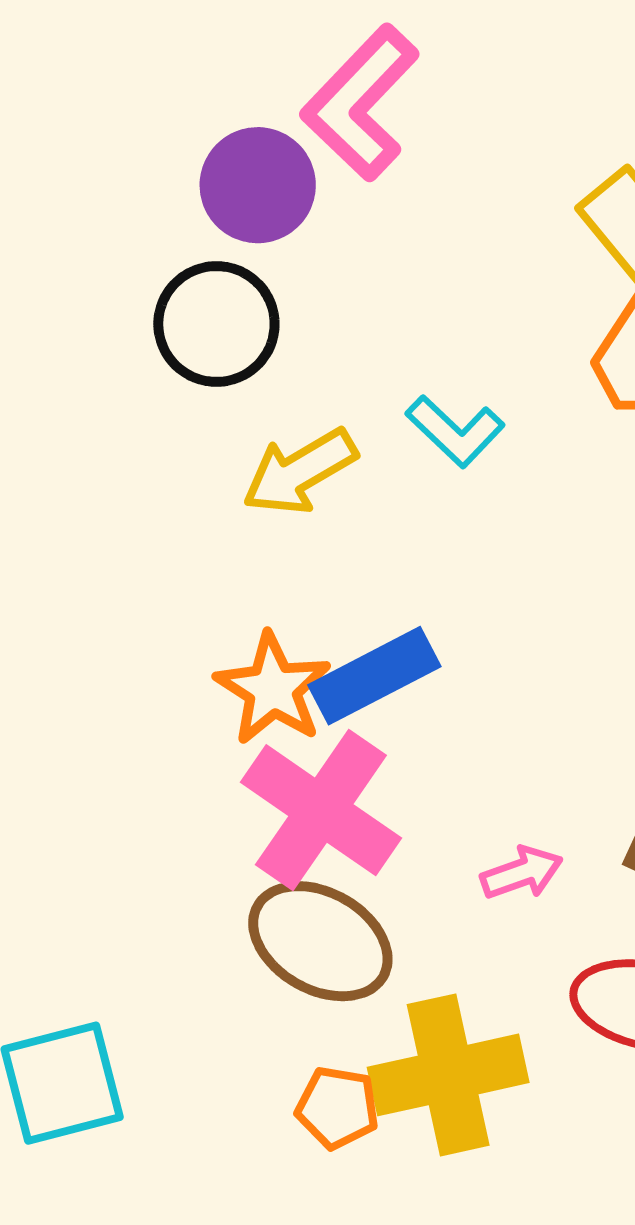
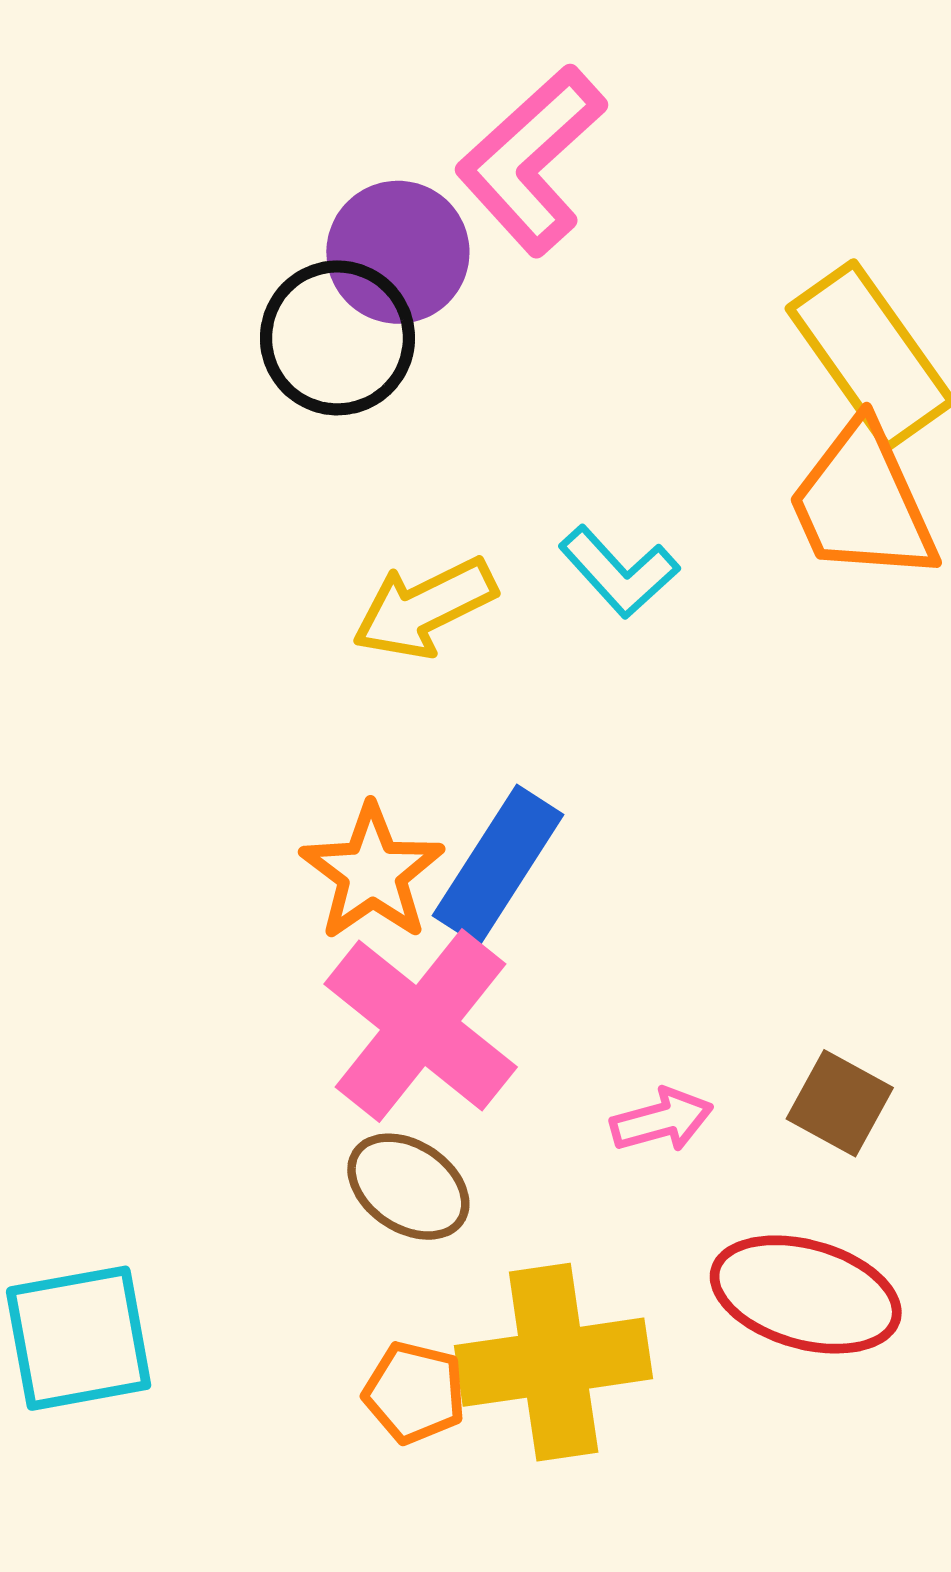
black circle: (216, 324) -> (337, 338), moved
blue rectangle: (374, 676) -> (498, 865), turned -34
brown ellipse: (320, 941) -> (408, 1187), size x0.7

